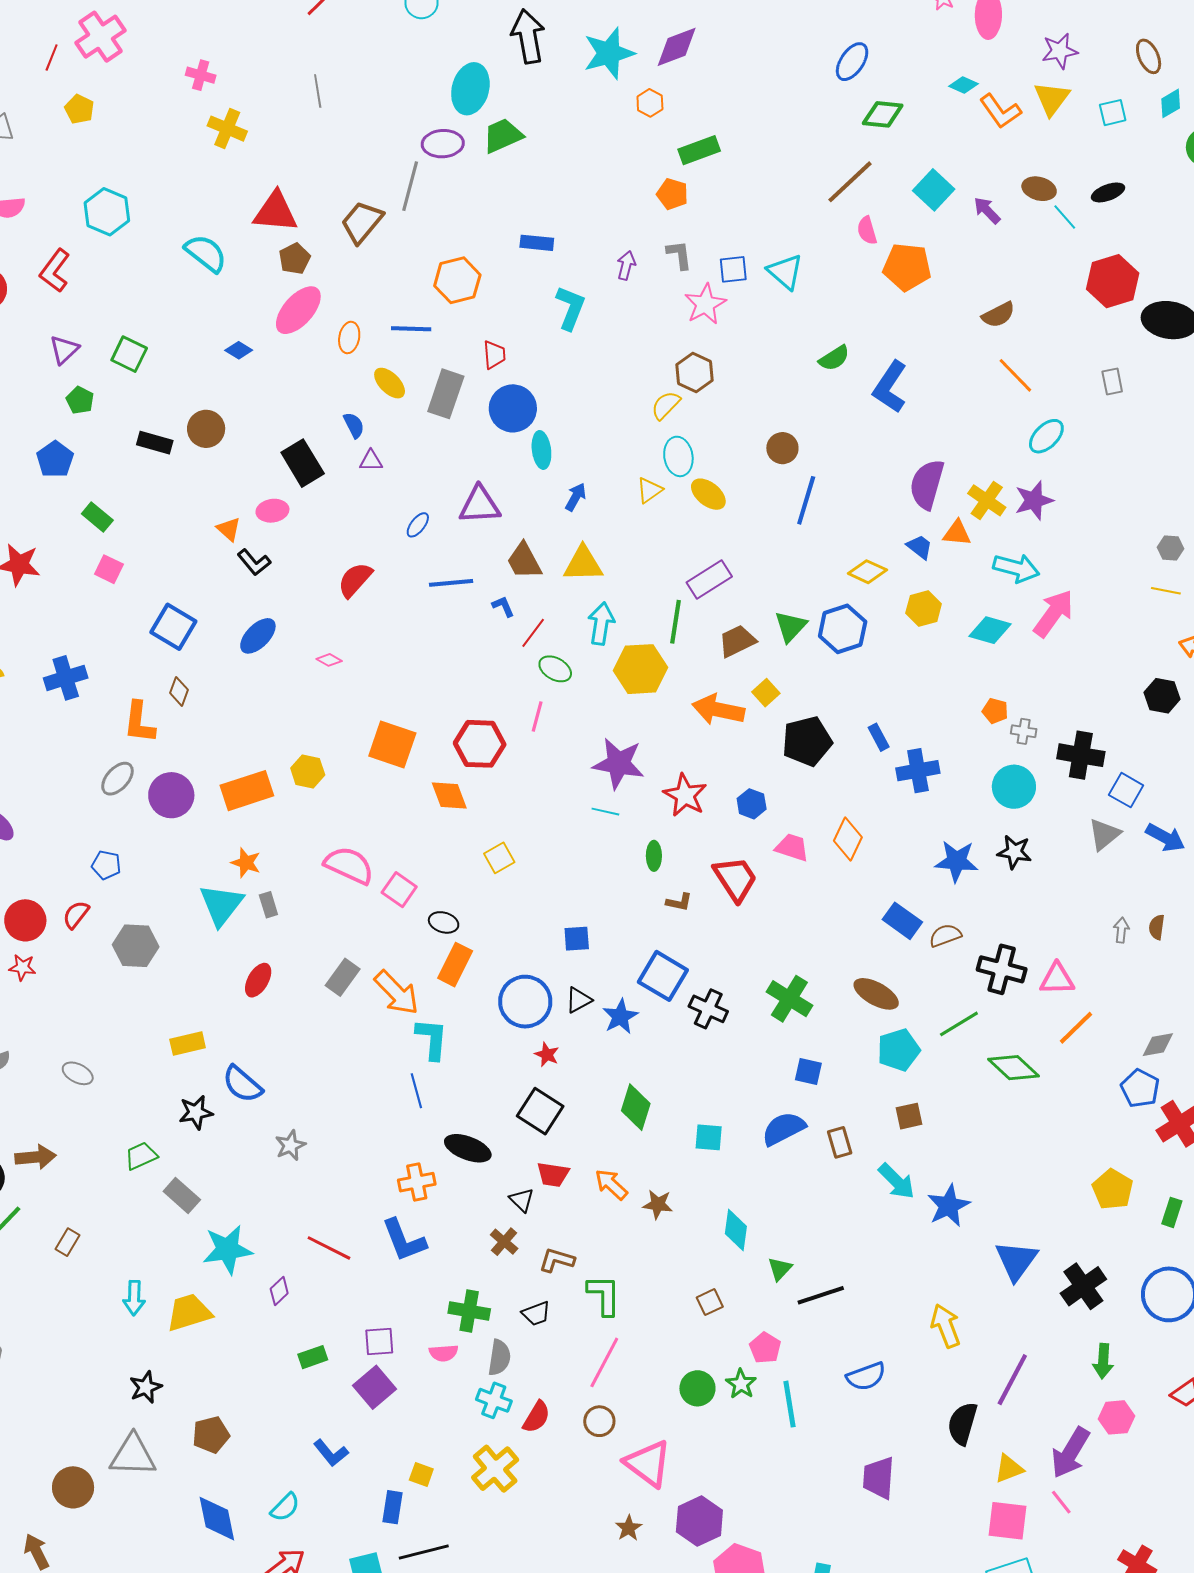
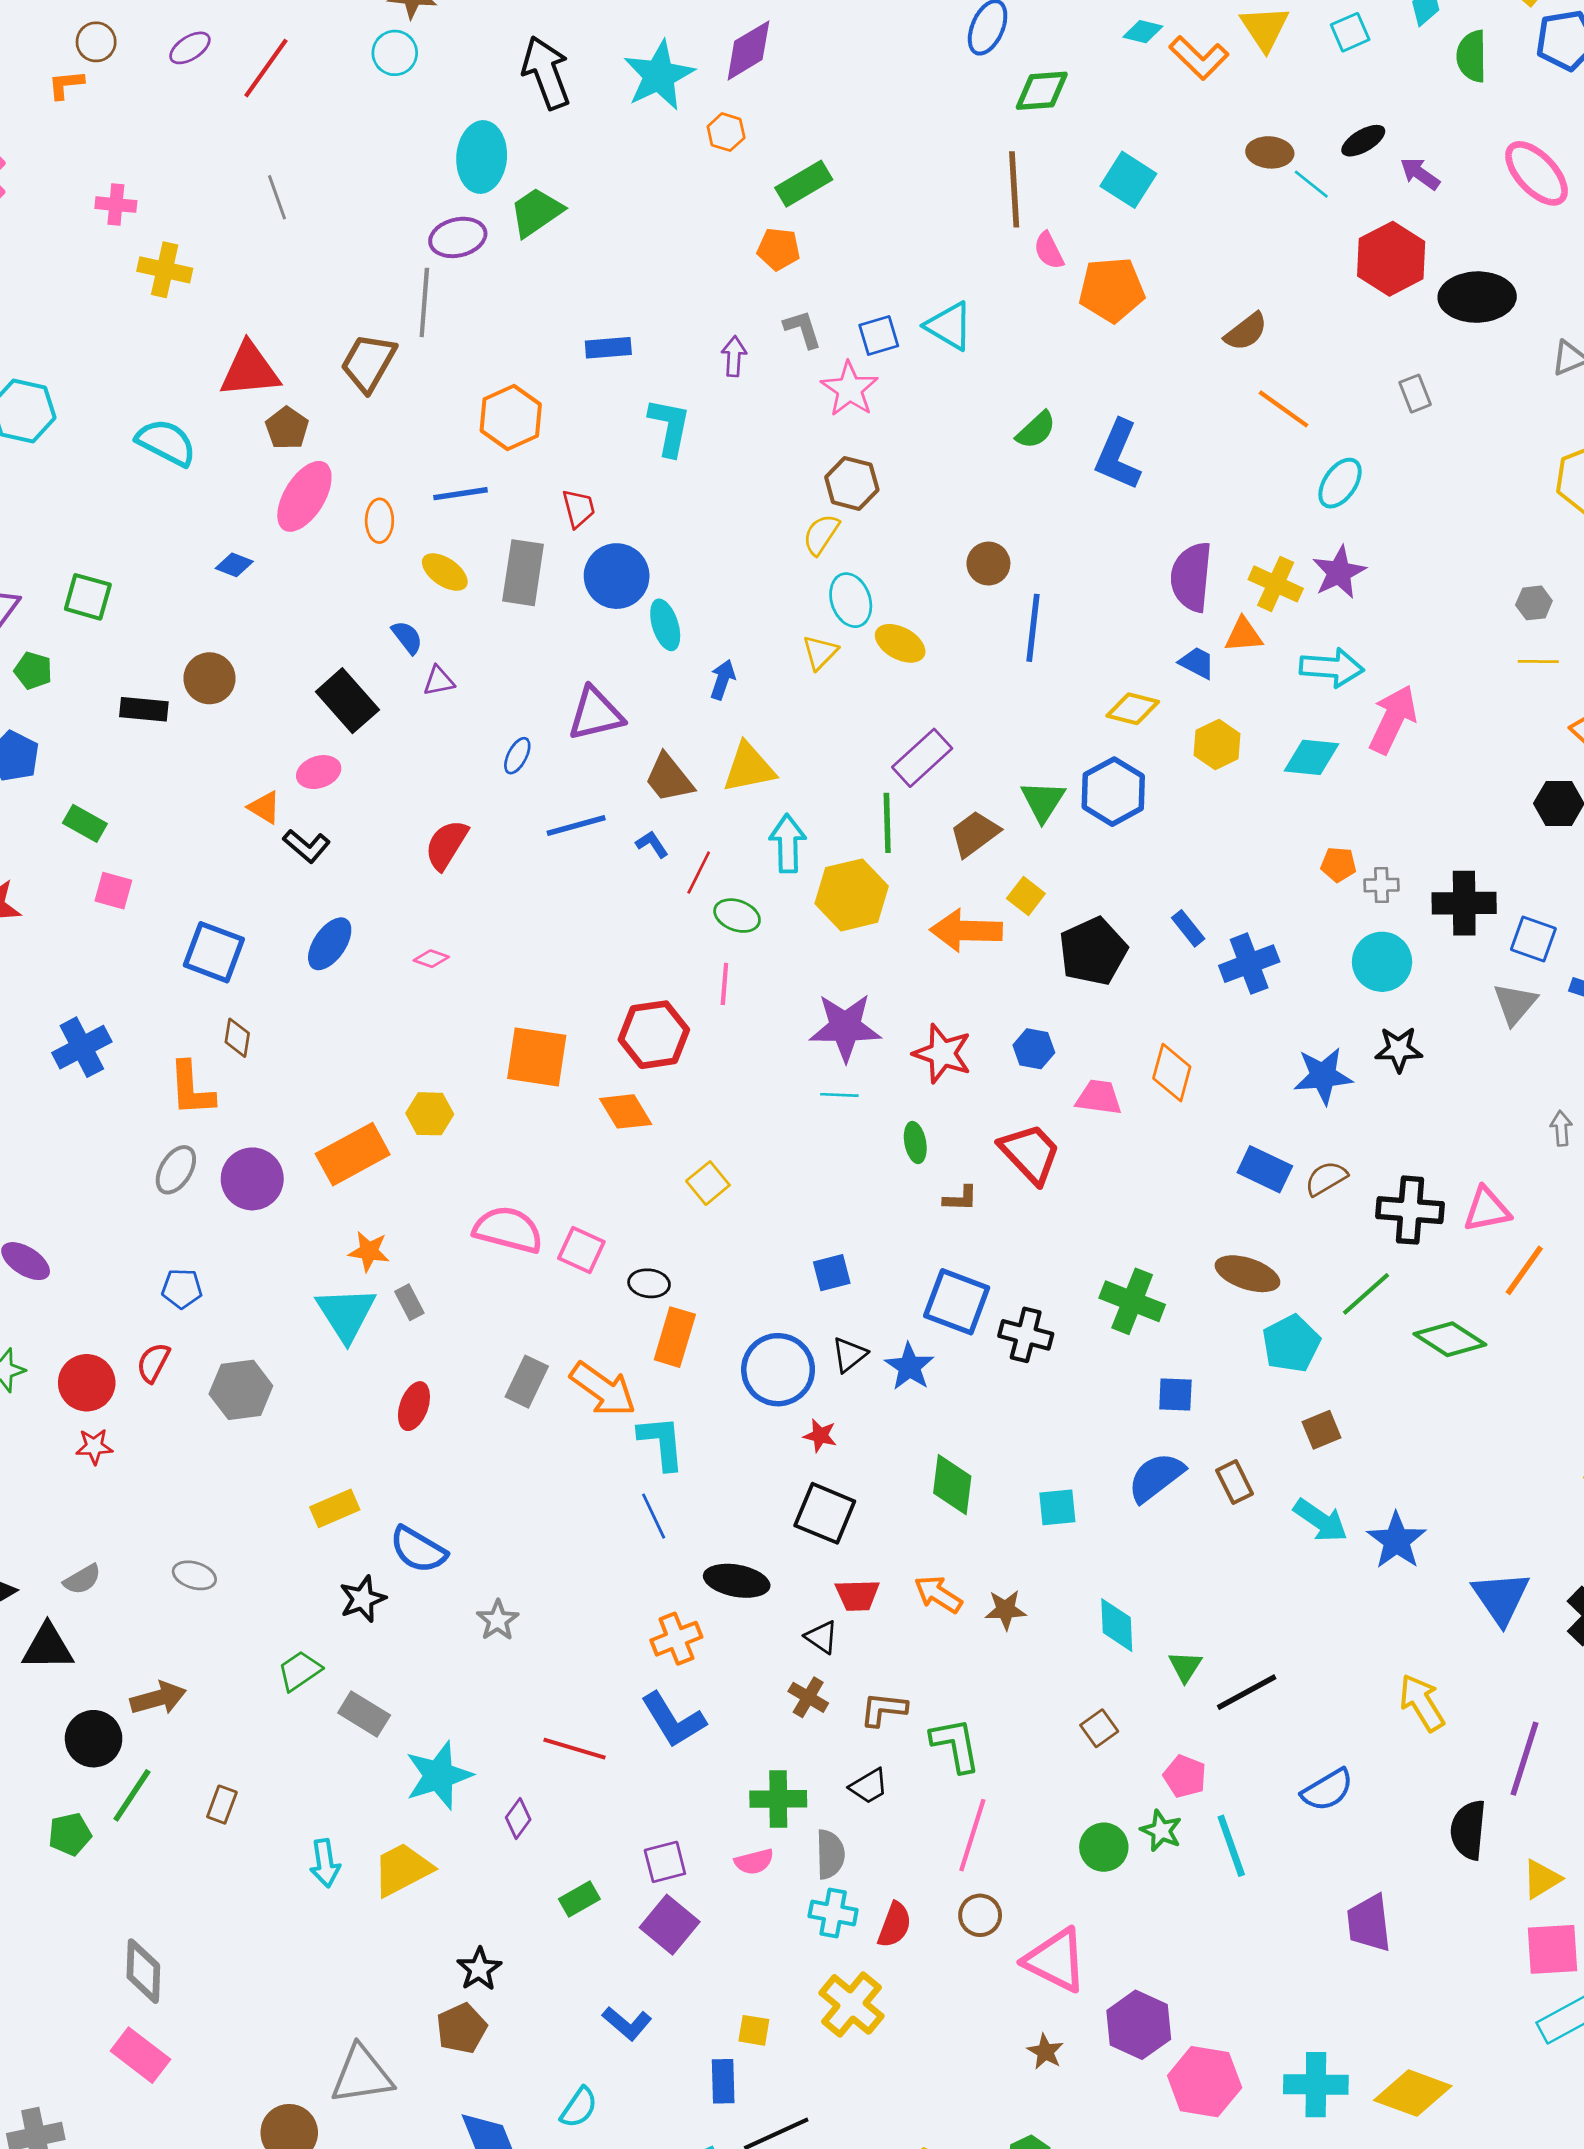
brown line: (850, 182) -> (1014, 189), turned -40
purple arrow: (987, 210) -> (1420, 174), moved
black star: (146, 1387) -> (479, 1969), moved

